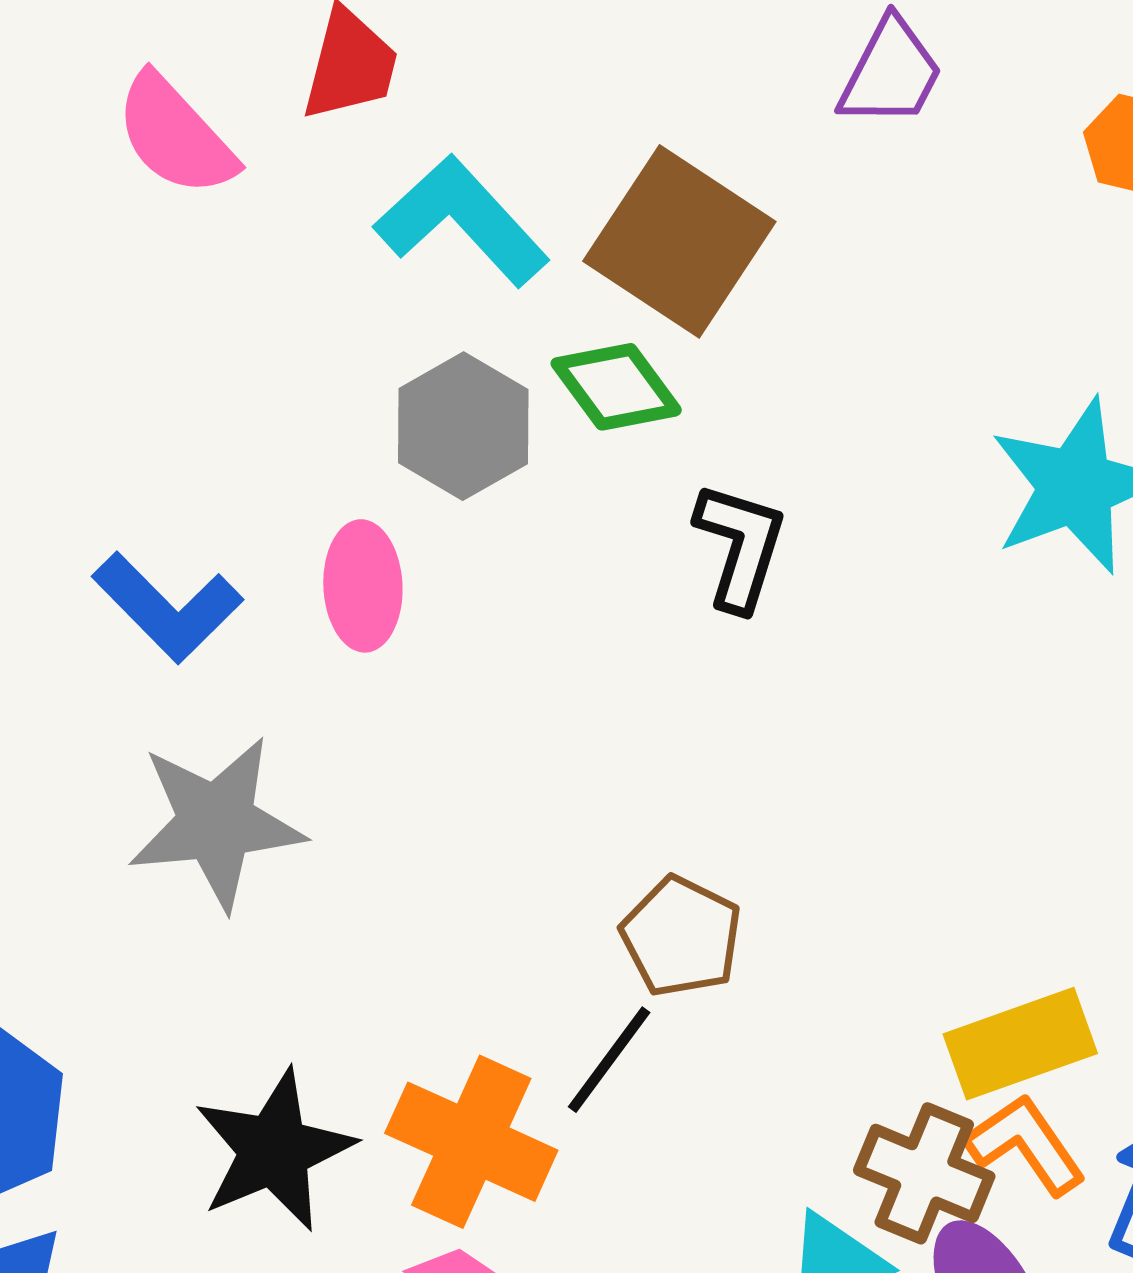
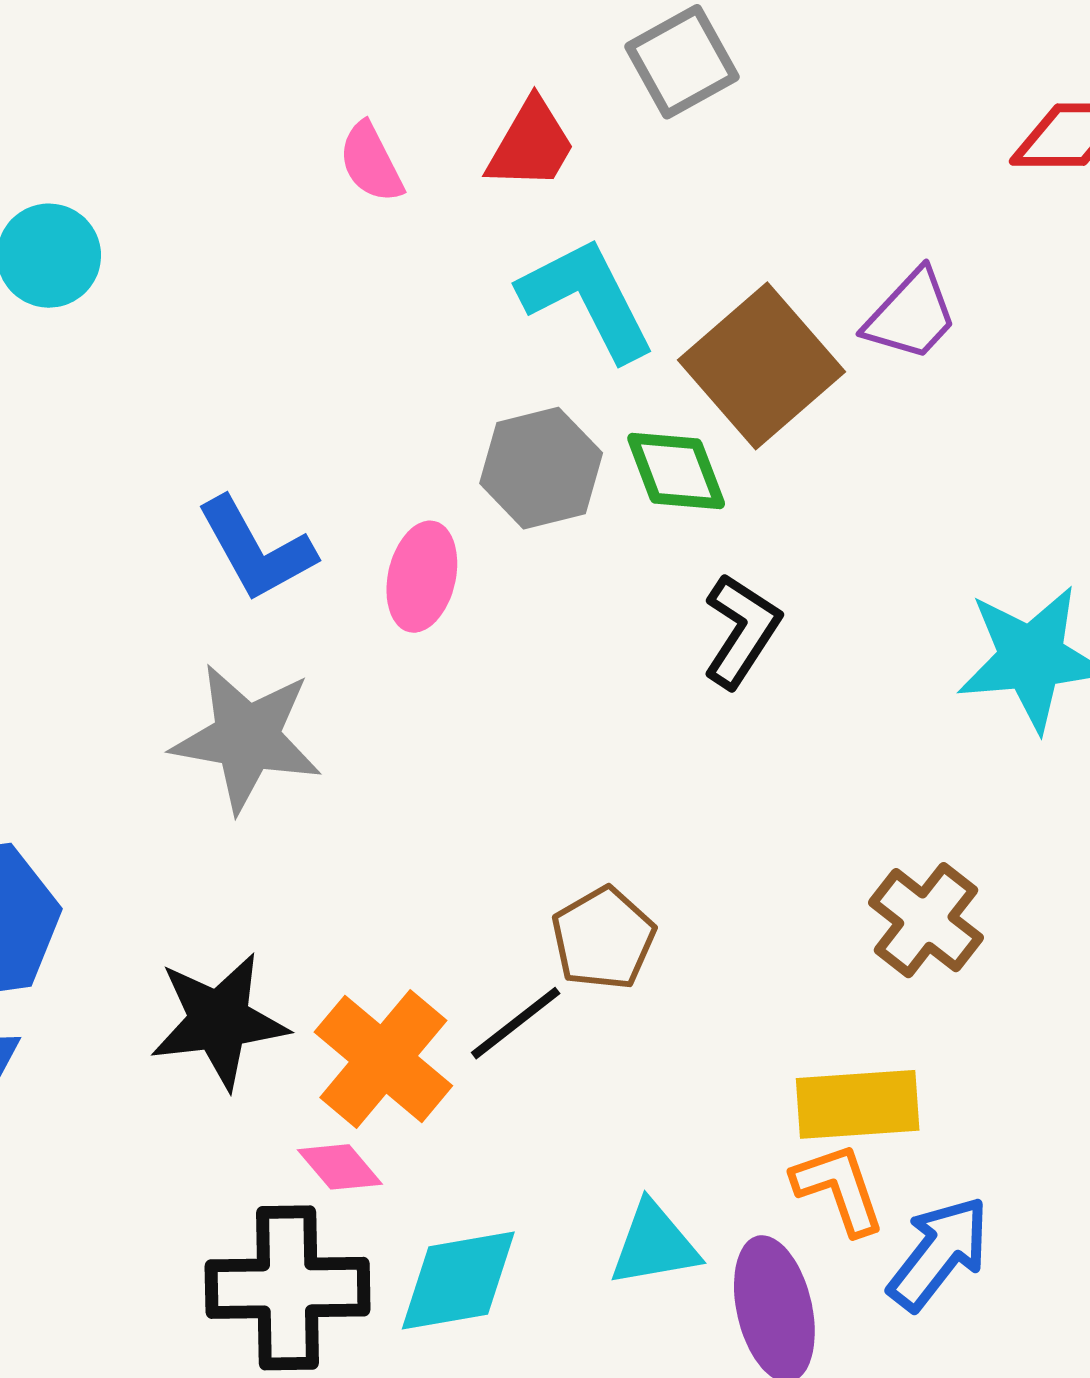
purple trapezoid: (891, 73) -> (911, 315), moved
pink semicircle: (175, 135) -> (371, 163), size x0.7
brown cross: (924, 1173) -> (926, 920), moved

